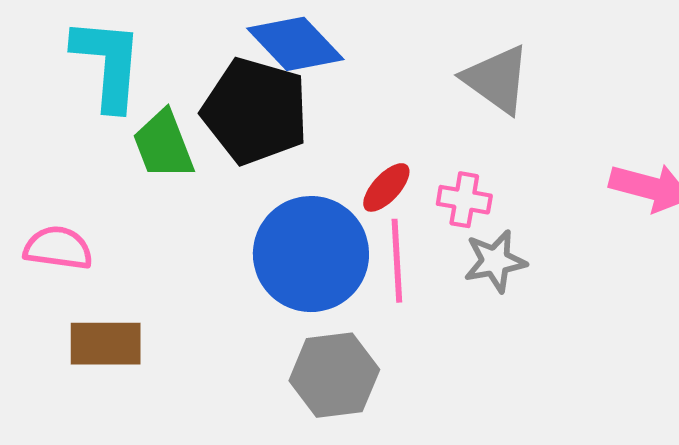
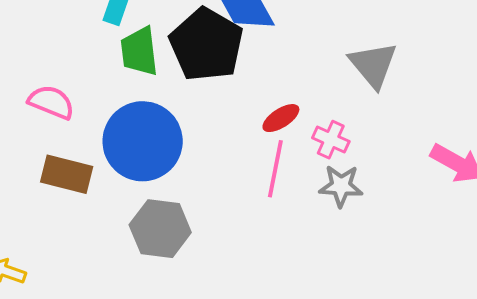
blue circle: (311, 254) -> (143, 141), moved
gray hexagon: (334, 375) -> (160, 229), moved

